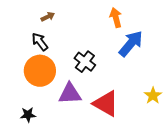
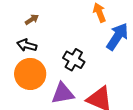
black arrow: (40, 42) -> (27, 45), turned -30

